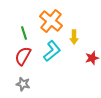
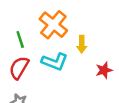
cyan L-shape: (52, 51) -> (55, 62), turned 60

